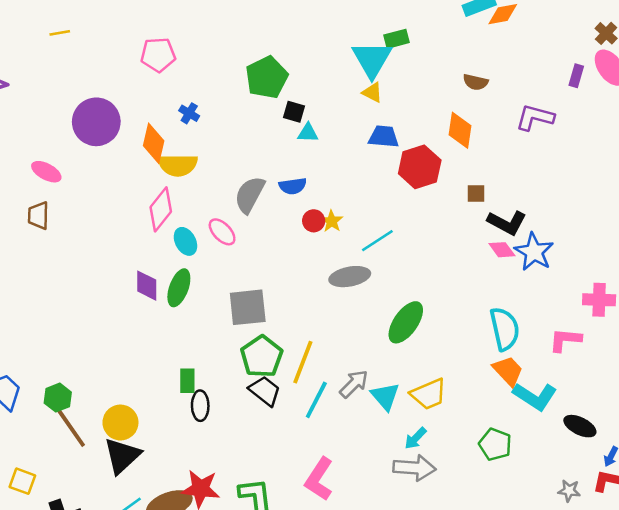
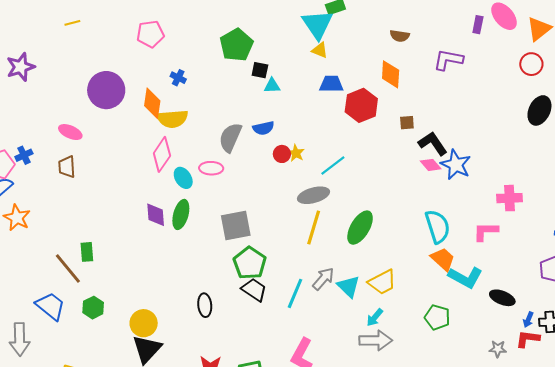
black L-shape: (507, 223) -> (433, 143), turned -148
pink ellipse: (222, 232) -> (211, 168), turned -40
yellow line: (303, 362) -> (314, 228), moved
green rectangle: (187, 381) -> (87, 252), moved
brown line: (71, 428) -> (68, 268), moved

